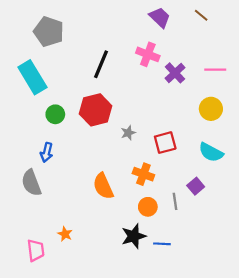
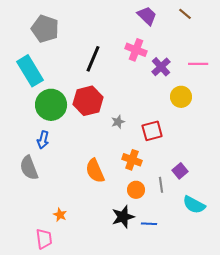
yellow circle: (211, 109) -> (181, 97), moved
green circle: (55, 114) -> (51, 105), size x1.8
cyan semicircle: (211, 152) -> (194, 205), moved
pink trapezoid: (36, 250) -> (44, 239), moved

